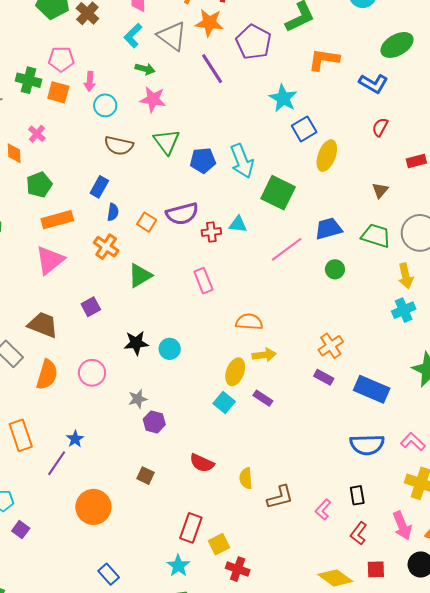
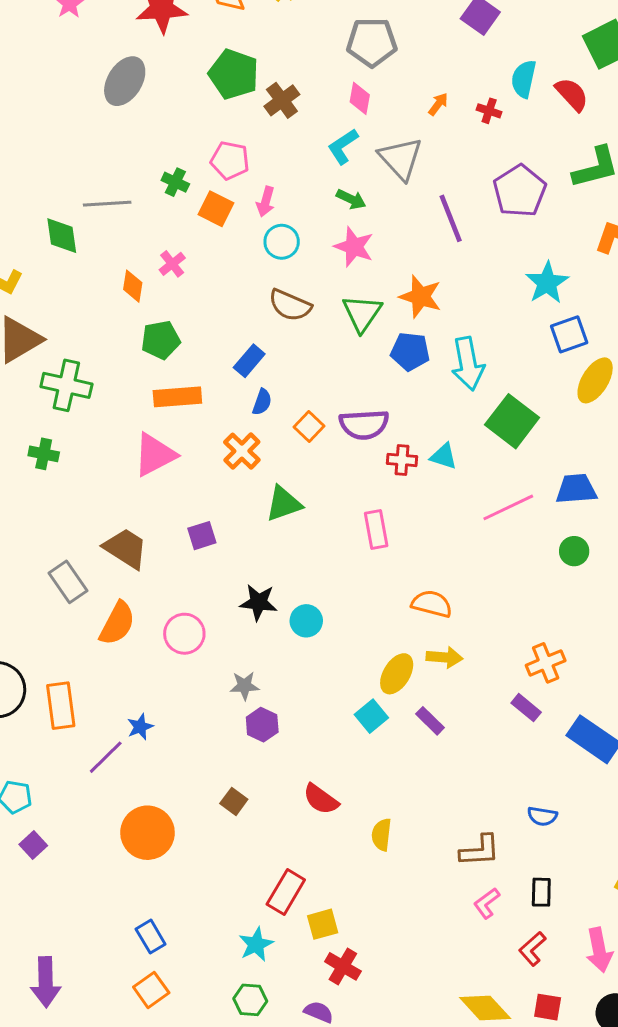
orange star: (209, 23) -> (420, 297), moved
green cross: (28, 80) -> (175, 182), size x0.7
blue semicircle: (367, 445) -> (542, 816), moved, size x0.6
brown L-shape: (280, 497) -> (480, 851), moved

